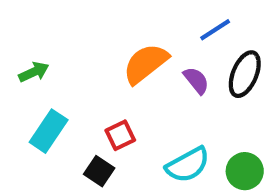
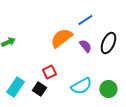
blue line: (215, 30) -> (85, 20), moved
cyan rectangle: (49, 131) -> (15, 87), moved

